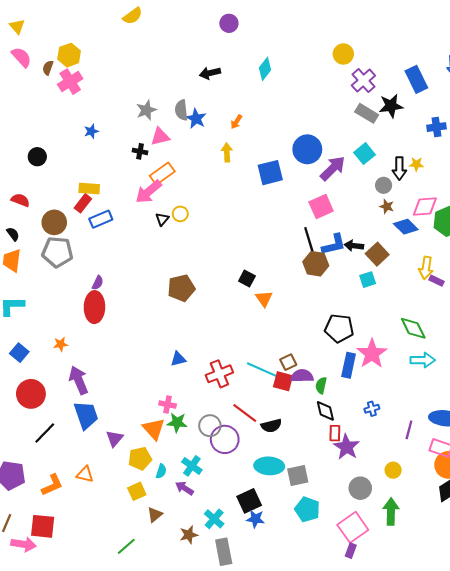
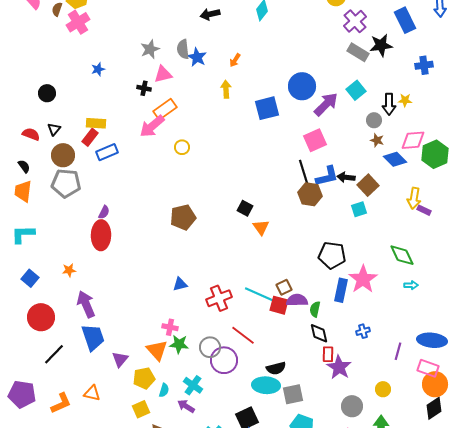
black triangle: (162, 219) -> (54, 129), moved
cyan arrow: (423, 360) -> (411, 285), size x0.6
black semicircle: (271, 426) -> (276, 368), moved

